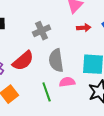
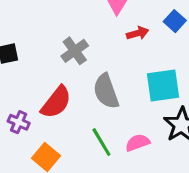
pink semicircle: (67, 82) -> (138, 143), moved

